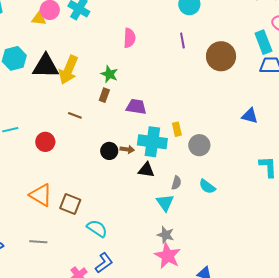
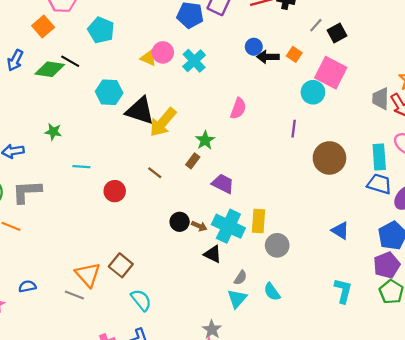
yellow rectangle: (177, 129) -> (259, 221), size x1.5
orange triangle: (41, 195) -> (88, 275), moved
cyan triangle: (165, 203) -> (237, 299), moved

